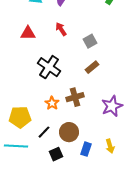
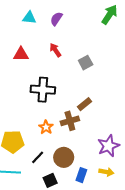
black cross: (49, 67) -> (43, 90), turned -30
brown rectangle: (92, 67) -> (84, 104), moved
purple star: (112, 106) -> (108, 146), moved
yellow arrow: (110, 146) -> (106, 172), turned -64

